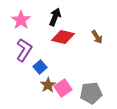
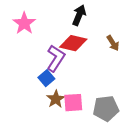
black arrow: (55, 17) -> (79, 15), moved
purple L-shape: (24, 50) -> (56, 58), moved
pink square: (63, 88) -> (73, 103), turned 30

